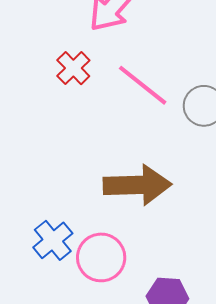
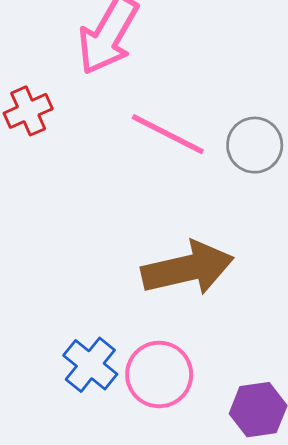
red cross: (73, 68) -> (28, 111), moved, turned 32

